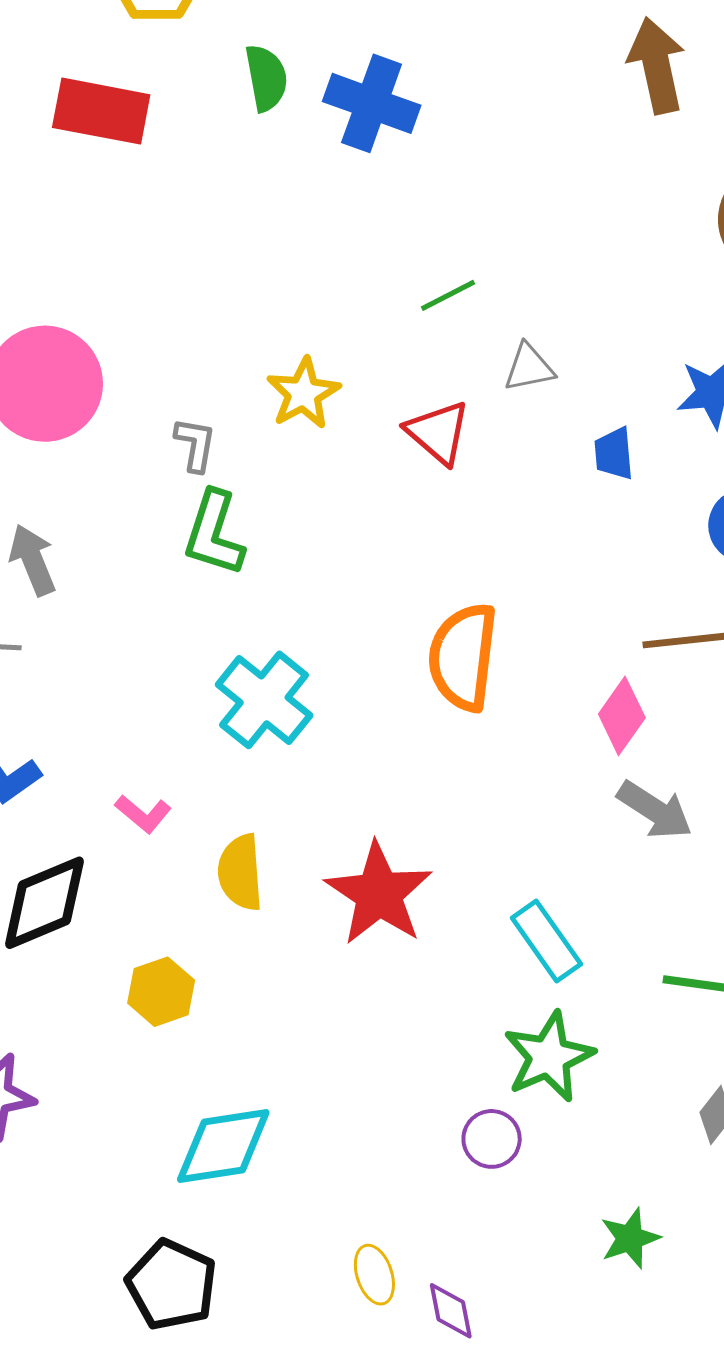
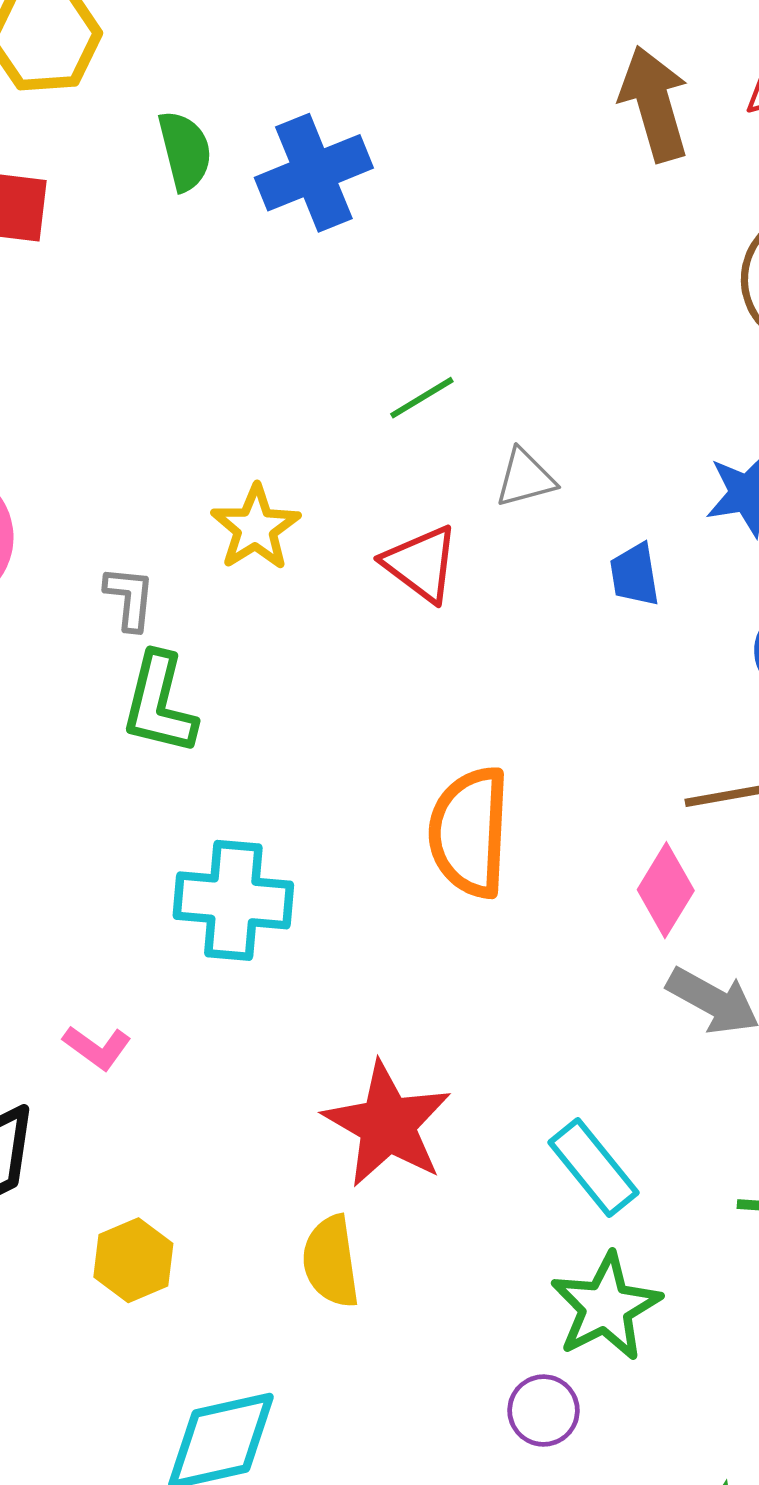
blue cross: (372, 103) -> (314, 173), turned -38
cyan cross: (264, 700) -> (233, 900), turned -30
yellow semicircle: (240, 872) -> (331, 1261), moved

